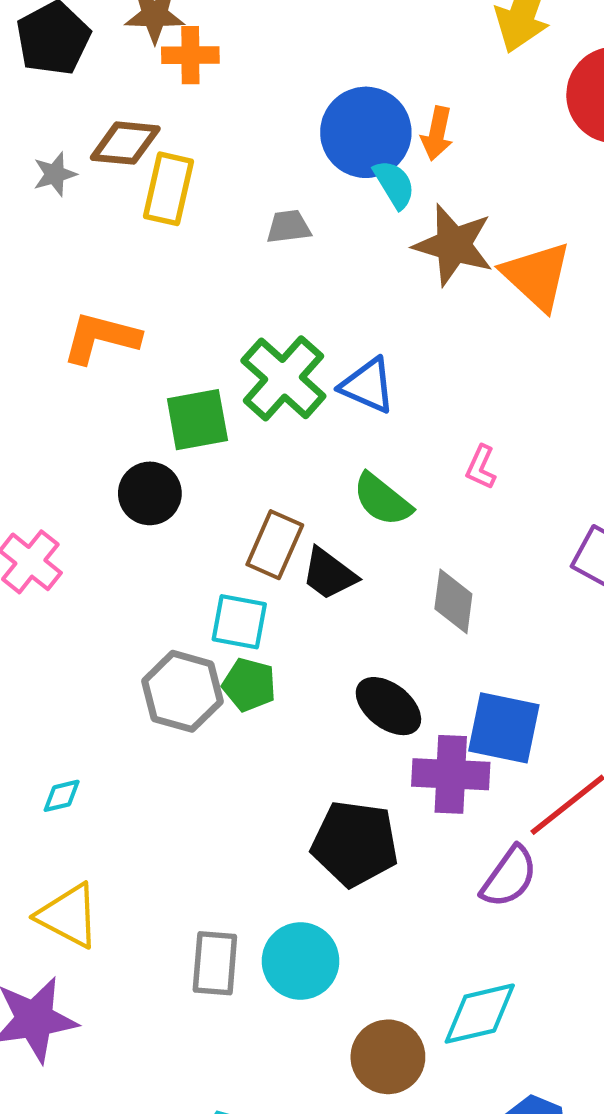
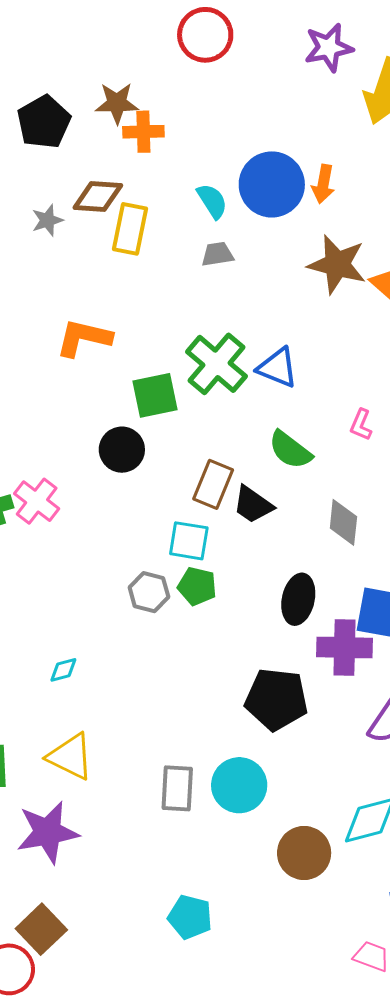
cyan semicircle: (394, 184) -> (212, 201), moved
gray hexagon: (182, 691) -> (149, 592), size x0.7
black ellipse: (388, 706) -> (298, 599), turned 66

